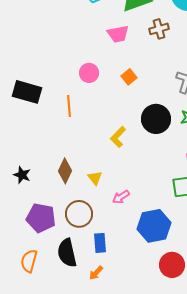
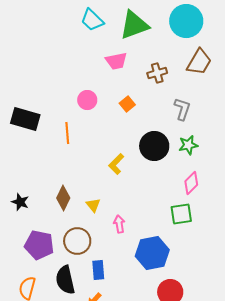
brown cross: (159, 29) -> (157, 73), moved
pink arrow: (121, 197) -> (119, 224), turned 114

